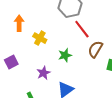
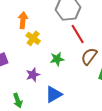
orange arrow: (19, 23) -> (23, 20), moved

